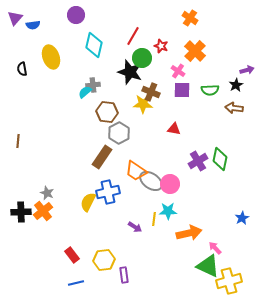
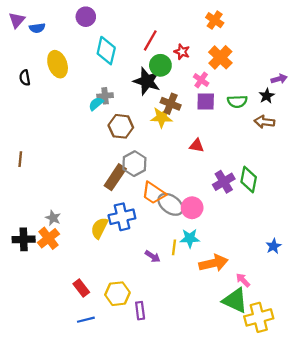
gray hexagon: (119, 133) -> (134, 164), moved

